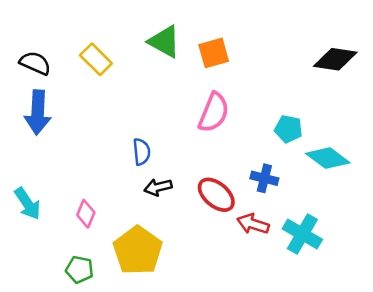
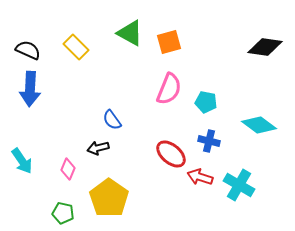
cyan pentagon: (288, 129) -> (206, 102), moved
blue semicircle: (142, 152) -> (112, 120), turned 150
black arrow: (158, 187) -> (98, 148), moved

